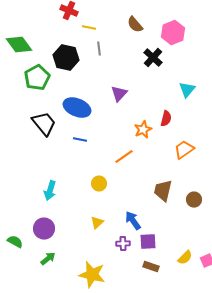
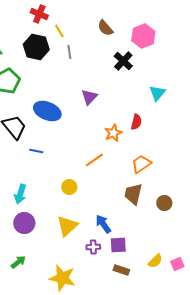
yellow line: (89, 28) -> (59, 31), turned 48
black hexagon: (66, 58) -> (36, 47), moved
blue line: (80, 140) -> (36, 151), moved
orange trapezoid: (184, 150) -> (141, 164), moved
yellow triangle: (97, 223) -> (67, 226), size x1.6
purple circle: (44, 229) -> (24, 223), moved

